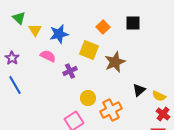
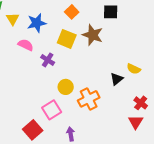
orange square: (103, 27) -> (72, 12), moved
brown star: (115, 62) -> (93, 35), moved, turned -30
purple cross: (70, 71) -> (48, 60), turned -32
yellow semicircle: (159, 96) -> (134, 69), moved

